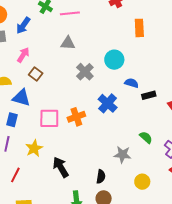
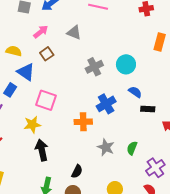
gray triangle: (68, 43) -> (74, 33), moved
orange cross: (76, 117) -> (83, 122), moved
green semicircle: (146, 137) -> (132, 148), turned -128
yellow star: (34, 148) -> (32, 124), moved
gray star: (122, 155) -> (106, 147), moved

